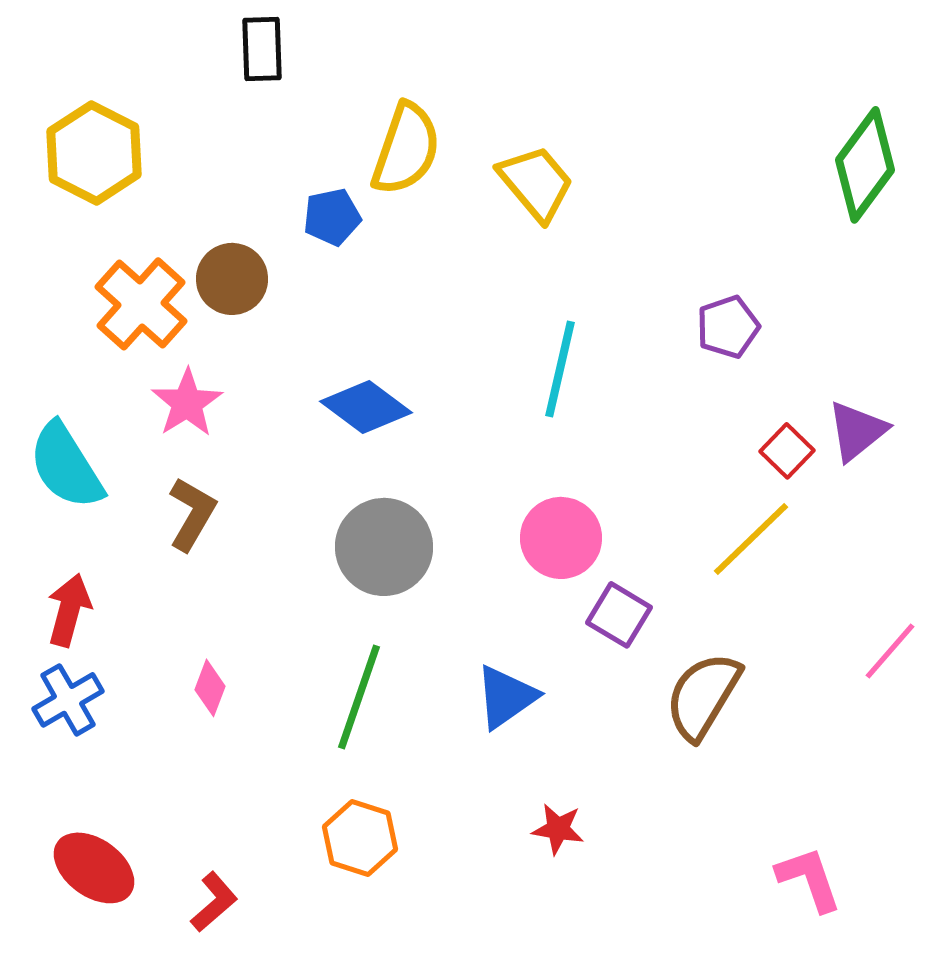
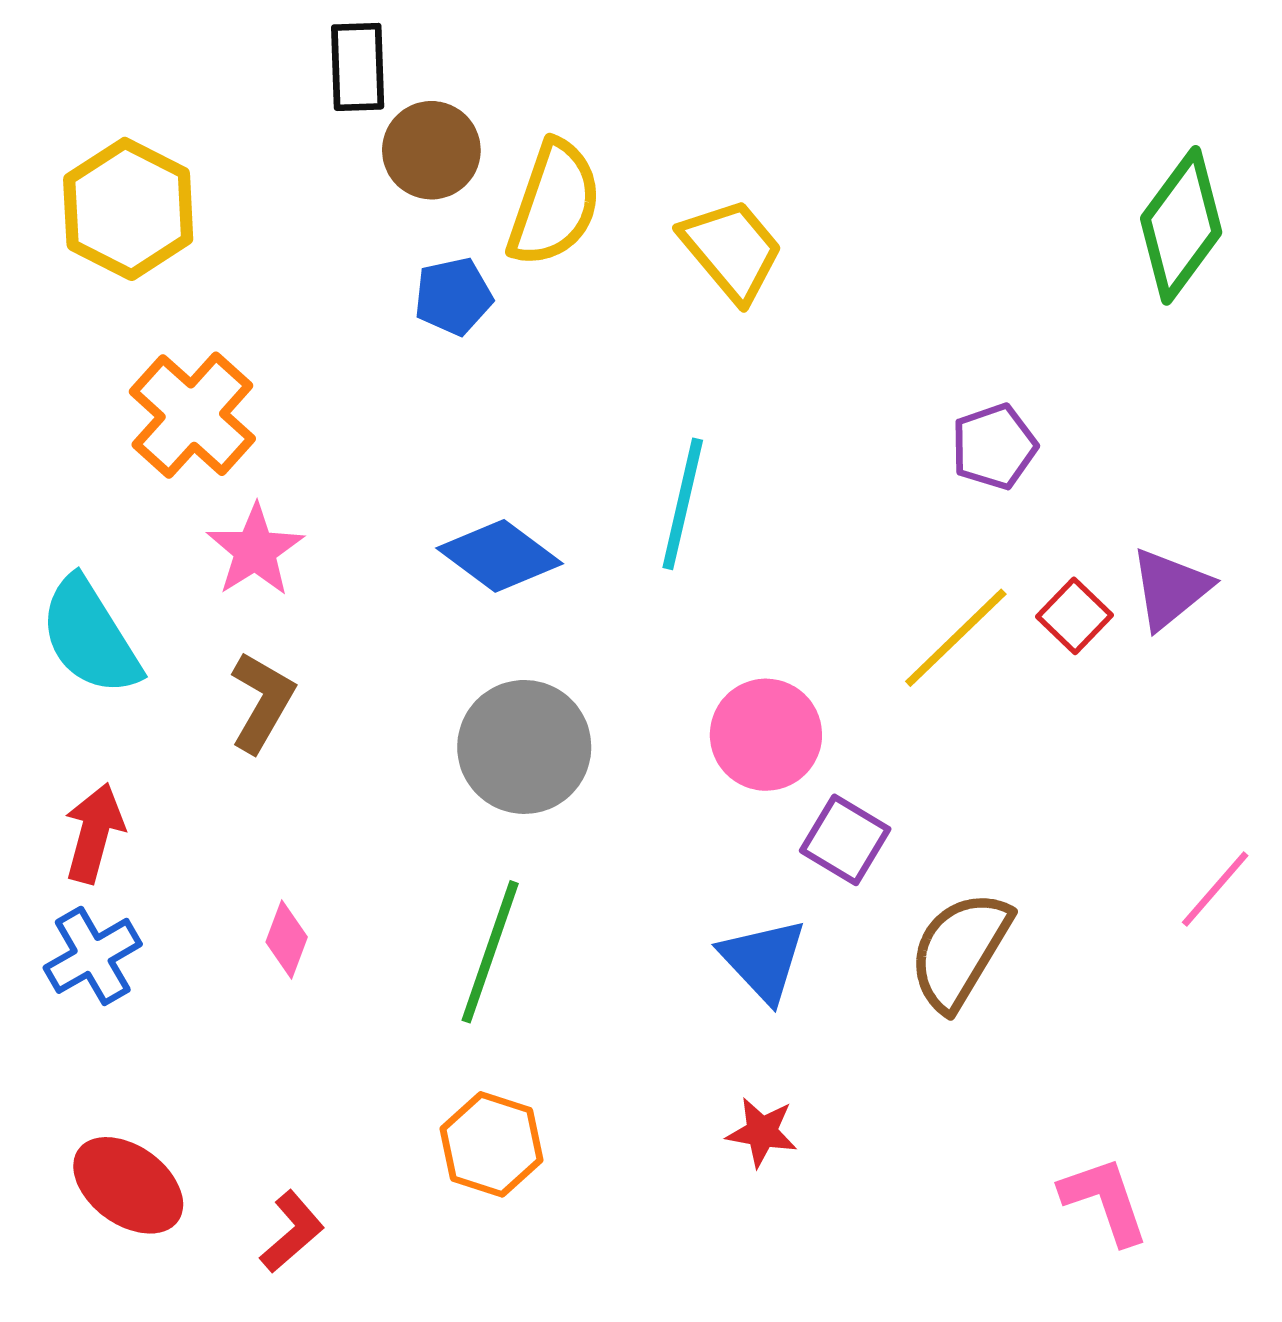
brown circle: (232, 279) -> (431, 150), moved
cyan line: (560, 369) -> (683, 504), moved
yellow line: (751, 539) -> (956, 638), moved
blue triangle: (506, 697) -> (763, 960), moved, turned -38

